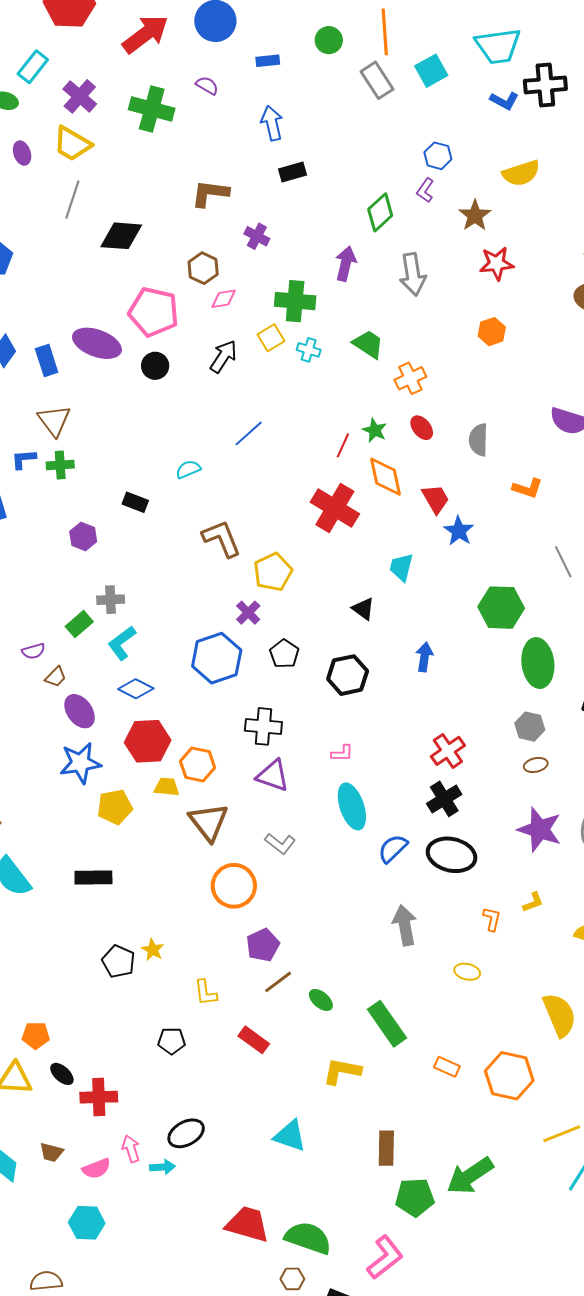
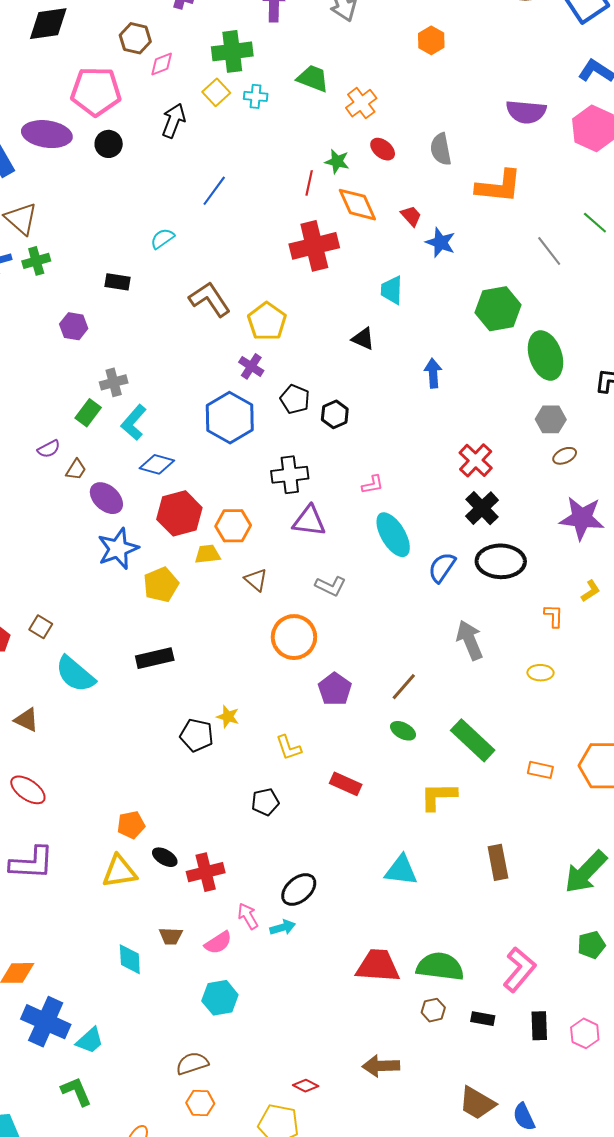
orange L-shape: (527, 488) -> (499, 186), size x1.6
red trapezoid: (436, 499) -> (411, 216), size x0.7
red cross: (335, 508) -> (314, 246), turned -33
black hexagon: (348, 675) -> (335, 414), moved, size x0.7
brown triangle: (209, 822) -> (256, 580), size x0.6
brown line: (278, 982) -> (404, 687), moved
green pentagon: (415, 1197) -> (591, 945), moved, size x0.7

